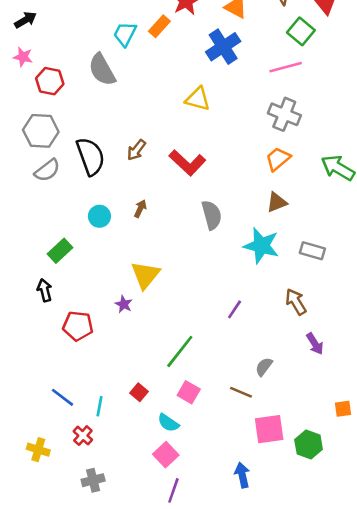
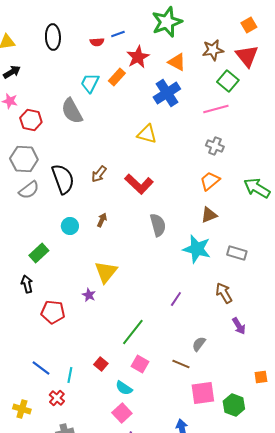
gray cross: (284, 114) -> (215, 146), size x0.7

